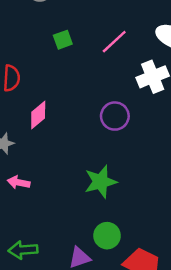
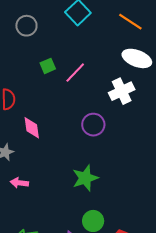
pink line: (114, 42) -> (75, 73), moved
pink diamond: (38, 115) -> (32, 128), turned -55

